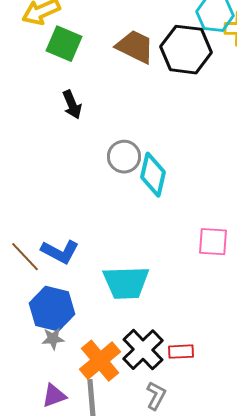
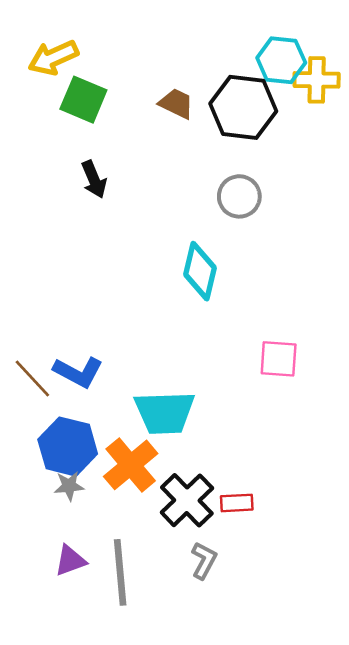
brown trapezoid: (135, 47) -> (176, 103), size x0.7
gray circle: (124, 157) -> (239, 196), moved
orange cross: (100, 361) -> (131, 465), moved

